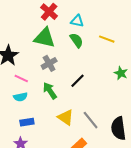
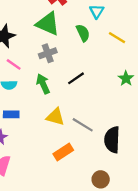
cyan triangle: (77, 21) -> (97, 11), moved, turned 40
yellow triangle: (66, 117) -> (55, 117), turned -30
gray line: (91, 120) -> (83, 125), turned -30

